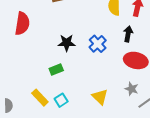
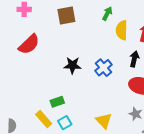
red semicircle: (22, 24) -> (29, 44), turned 35
green rectangle: (56, 69) -> (57, 102), moved

